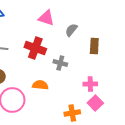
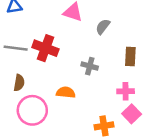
brown rectangle: (94, 46) -> (130, 57), moved
red cross: (35, 48) -> (45, 48), moved

